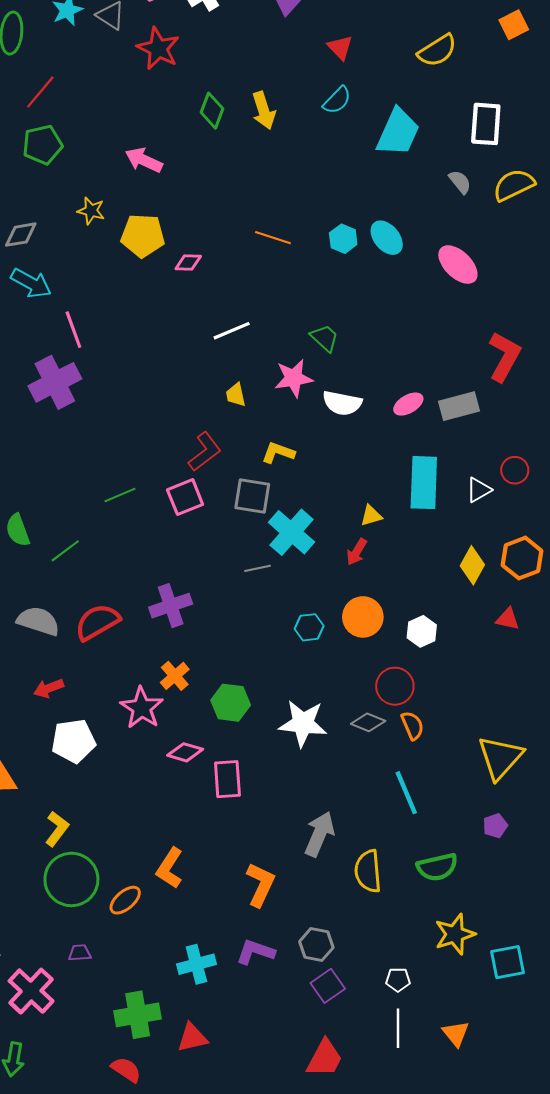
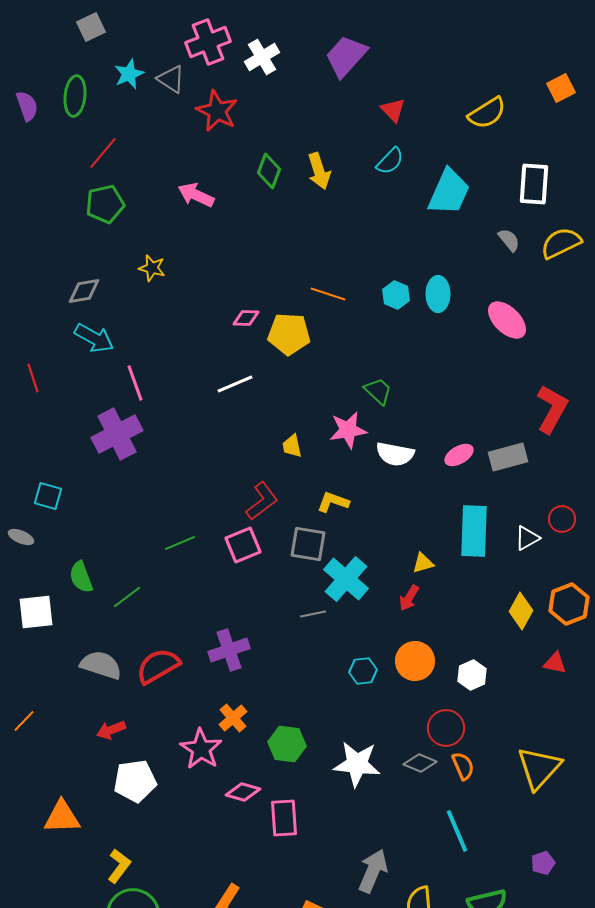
pink arrow: (144, 160) -> (196, 195), moved
yellow pentagon: (143, 236) -> (289, 334), moved
cyan ellipse: (387, 238) -> (438, 294), turned 40
white line: (232, 331) -> (235, 384), moved
yellow triangle: (500, 758) -> (539, 768), moved

